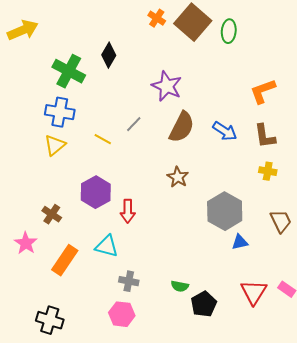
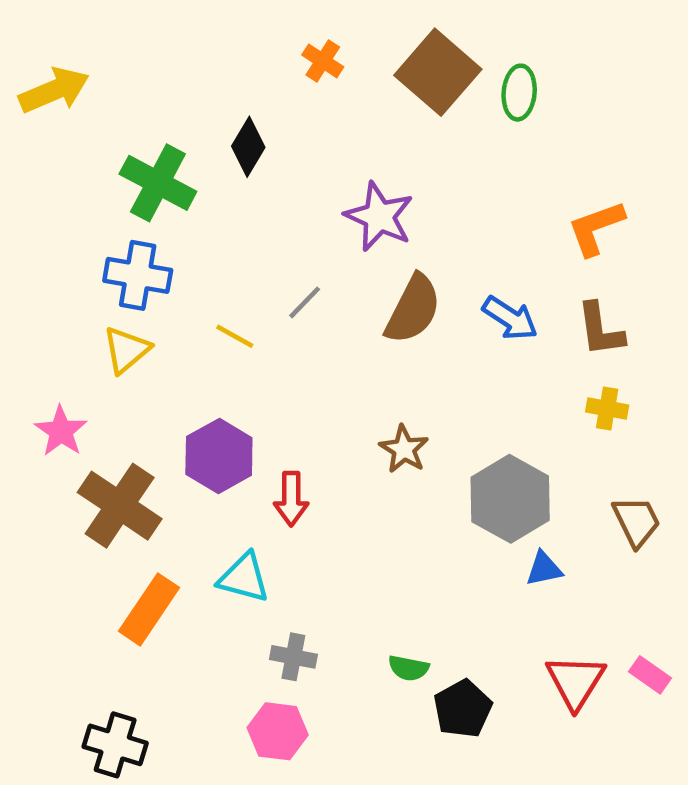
orange cross: (157, 18) -> (323, 61), moved
brown star: (178, 177) -> (404, 449), moved
brown cross: (52, 214) -> (120, 506), size x1.8
pink star: (26, 243) -> (61, 431), moved

